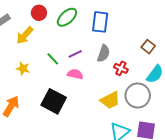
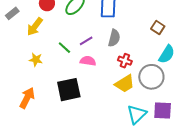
red cross: (121, 68) -> (125, 61), moved
black square: (54, 101) -> (69, 90), turned -35

